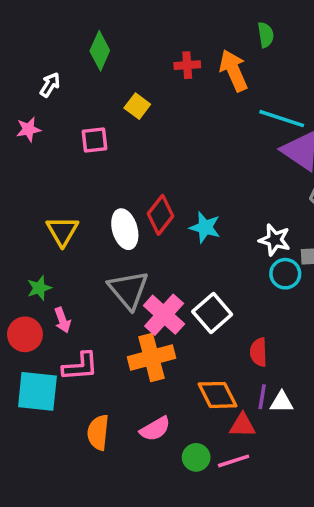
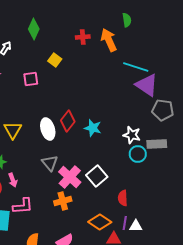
gray triangle: (128, 290) -> (50, 163), size x0.7
orange cross: (152, 358) -> (63, 201), size x0.7
orange diamond: (218, 395) -> (100, 222), turned -30

